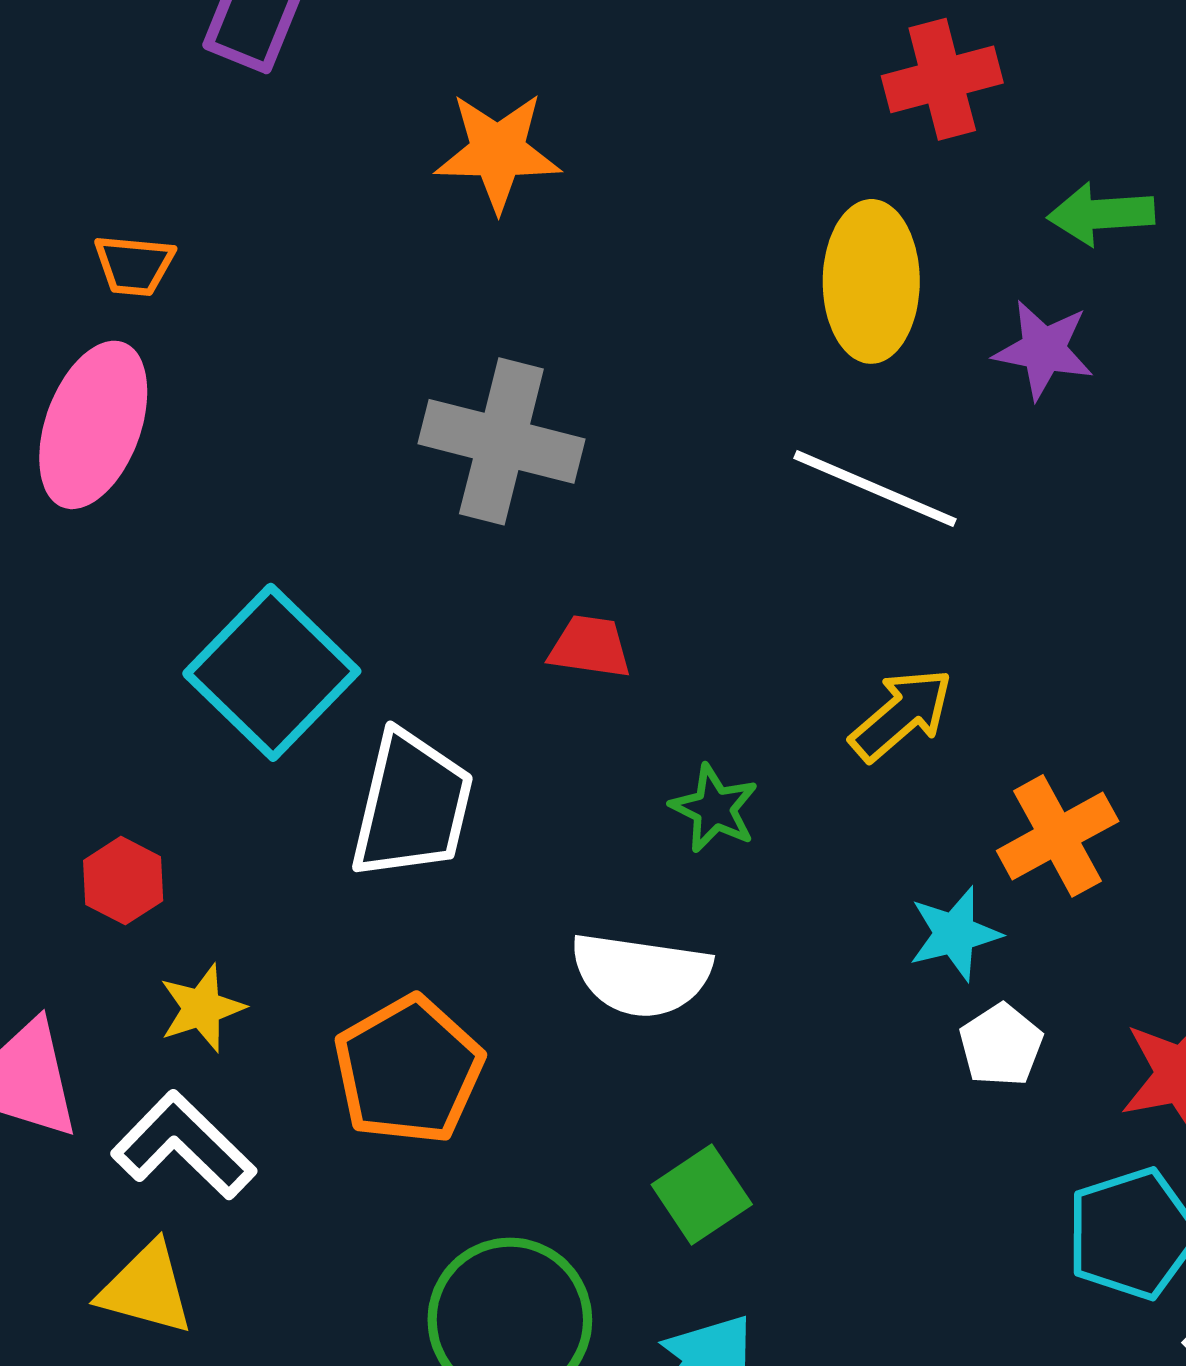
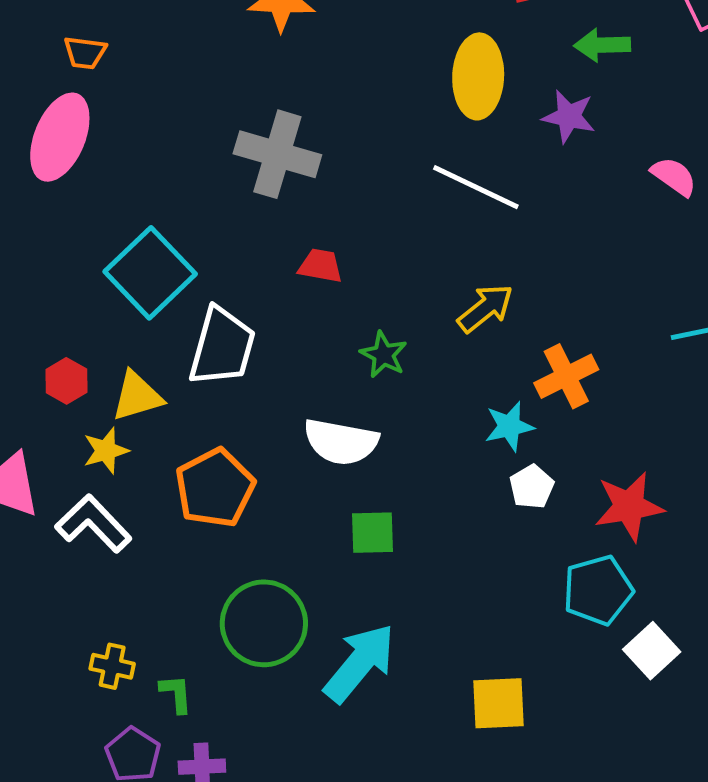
green square: (702, 1194) -> (373, 533), moved, turned 30
yellow triangle: (146, 1289) -> (137, 396), moved, turned -34

